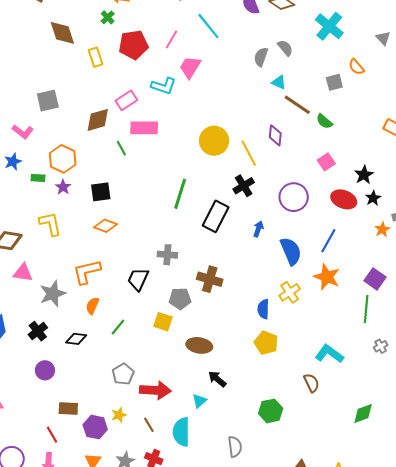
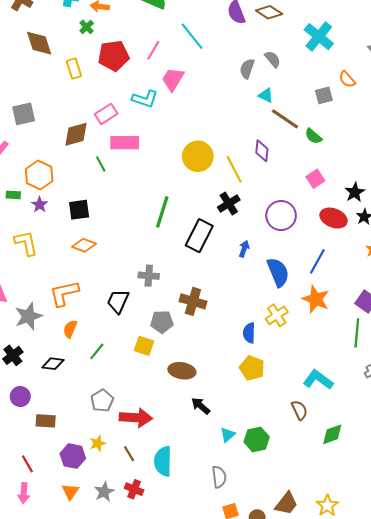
cyan triangle: (199, 401) -> (228, 435), moved
brown rectangle: (68, 409) -> (46, 421), moved
green diamond: (363, 414) -> (332, 434), moved

